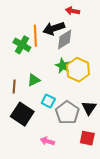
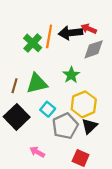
red arrow: (72, 11) -> (89, 29), moved
gray diamond: (65, 40) -> (94, 49), moved
yellow hexagon: (78, 70) -> (84, 104), moved
green triangle: (34, 80) -> (37, 83), size x1.5

